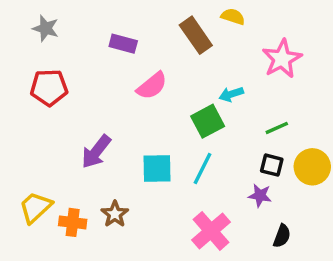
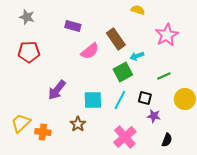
brown rectangle: (196, 35) -> (116, 39), moved
black square: (272, 165) -> (145, 98), moved
brown star: (115, 214) -> (78, 124), moved

